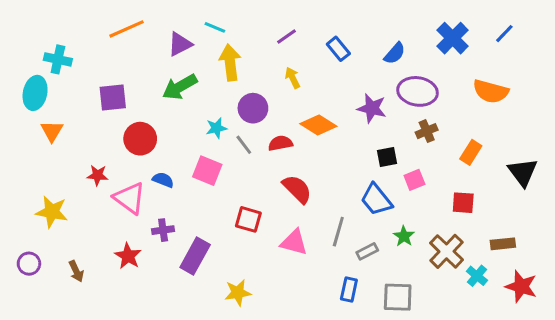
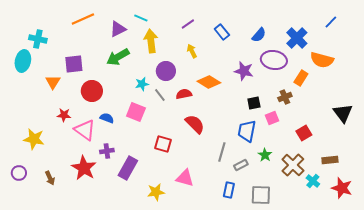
blue cross: (453, 38) -> (297, 38), moved
orange triangle: (52, 131) -> (53, 82), moved
brown cross: (427, 131) -> (285, 97), moved
orange rectangle: (471, 152) -> (301, 78), moved
blue trapezoid: (376, 200) -> (247, 131), turned 50
red square: (463, 203) -> (304, 133), turned -35
pink triangle: (294, 242) -> (185, 178), moved
red star: (128, 256) -> (84, 168), size x1.4

